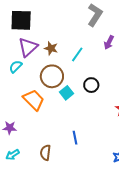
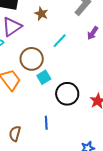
brown star: (51, 48) -> (41, 14), moved
black circle: (91, 85) -> (67, 94), moved, size x1.5

